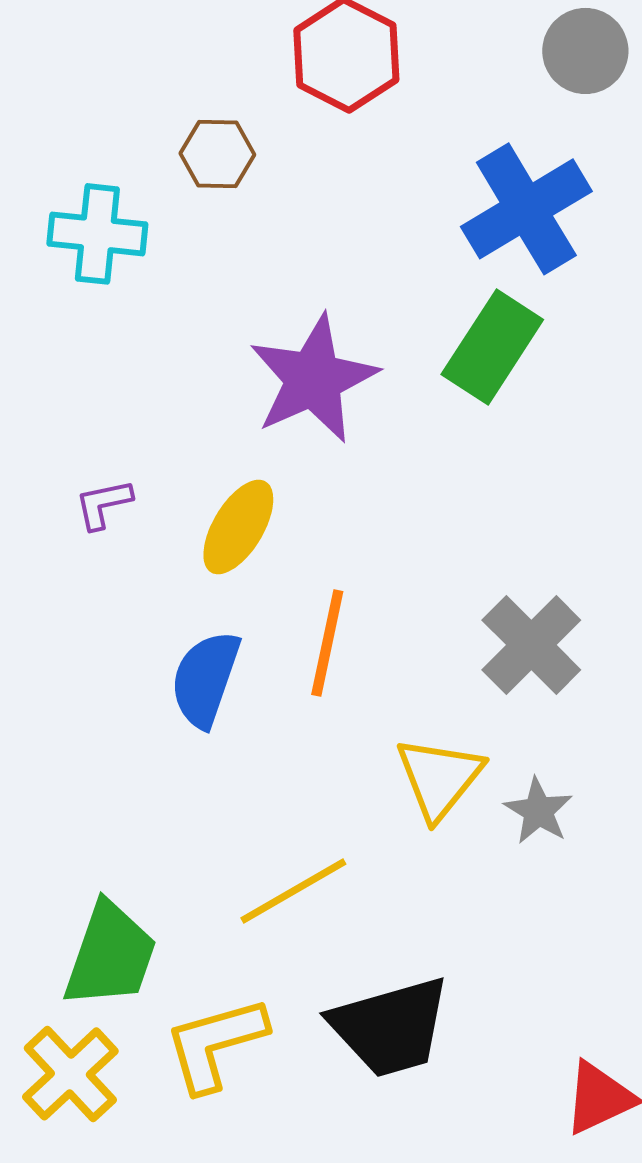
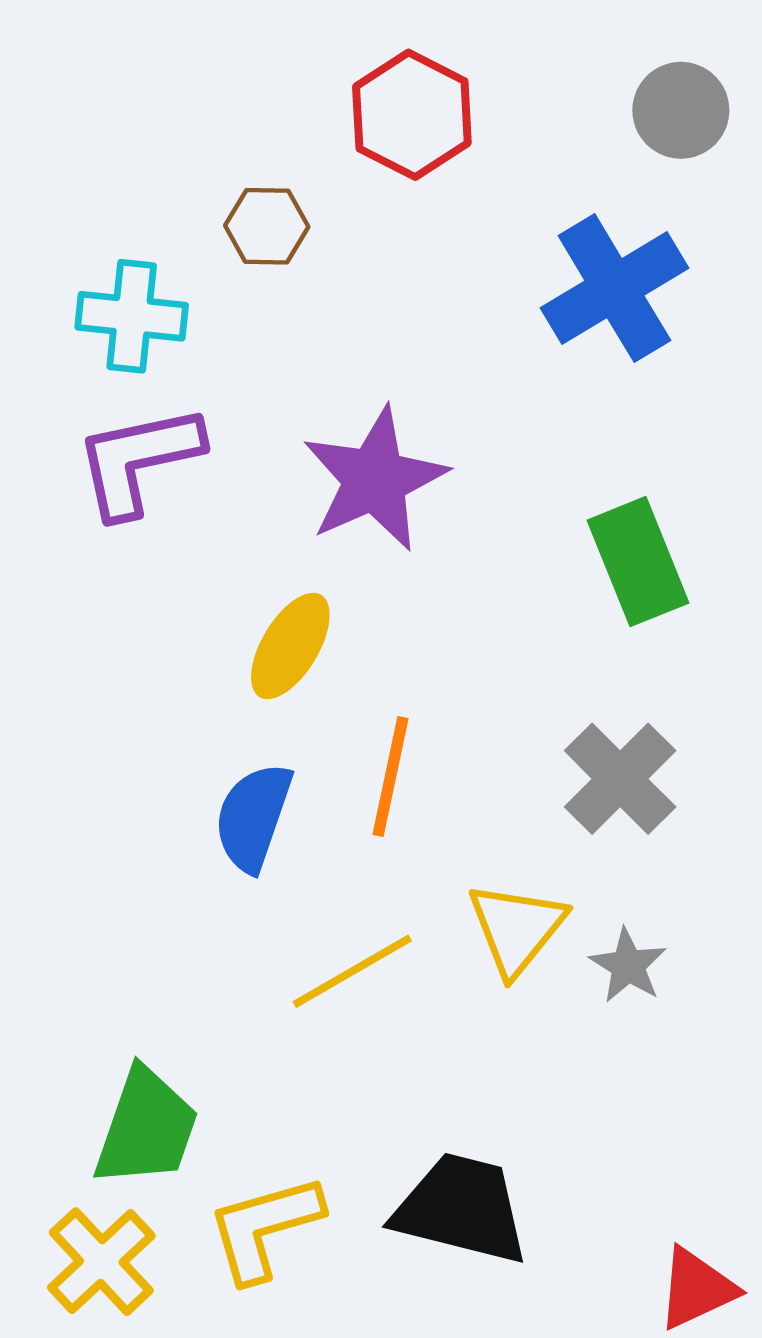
green rectangle: (492, 347) -> (638, 562), moved, turned -55
purple L-shape: (103, 504) -> (138, 460), moved, size x2.0
yellow line: (293, 891) -> (352, 971), moved
black trapezoid: (390, 1027) -> (461, 1209), turned -150

